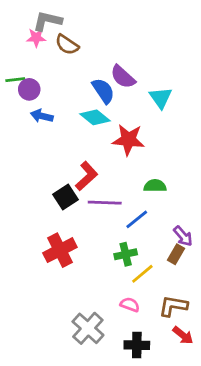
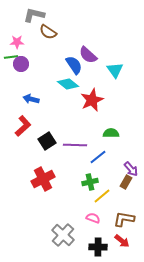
pink star: (36, 38) -> (17, 42), moved
blue arrow: (42, 116) -> (31, 99), moved
red star: (128, 140) -> (92, 100), turned -30
red L-shape: (87, 176) -> (23, 126), moved
red arrow: (183, 335) -> (122, 241), moved

